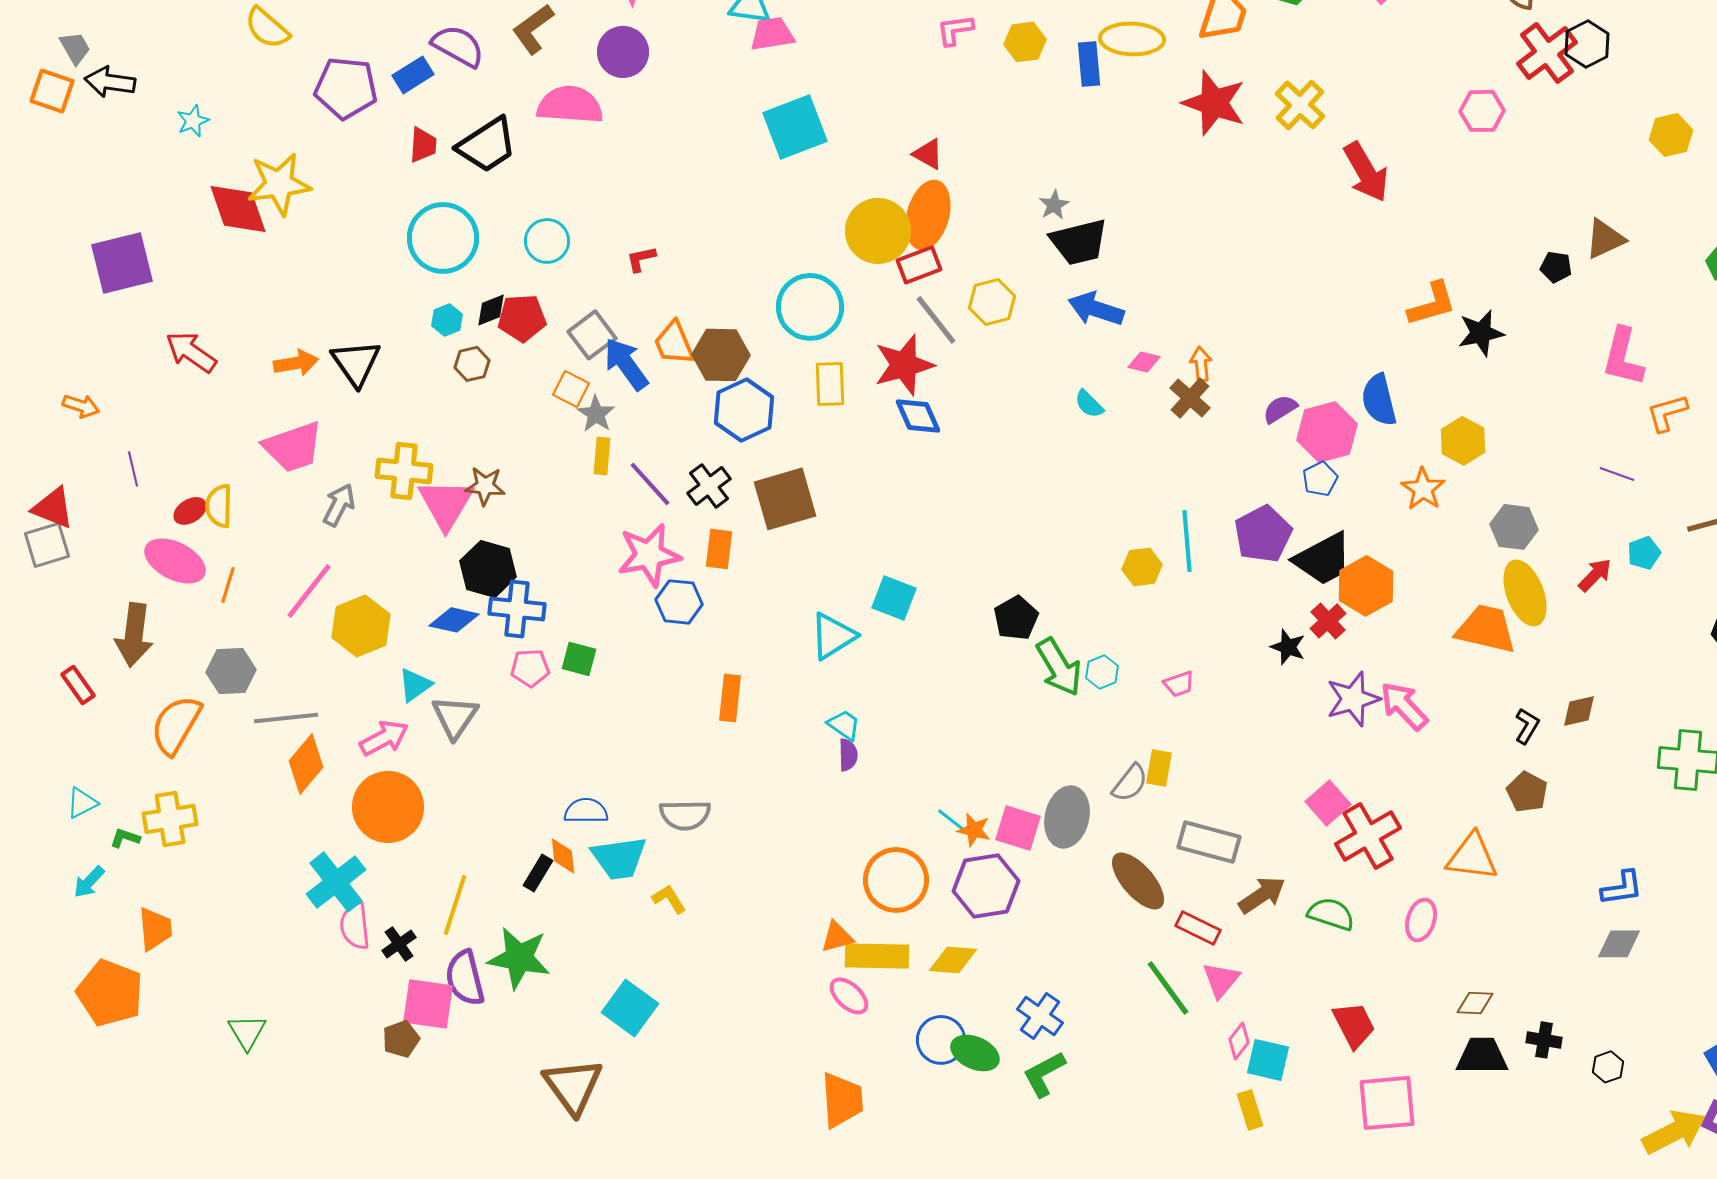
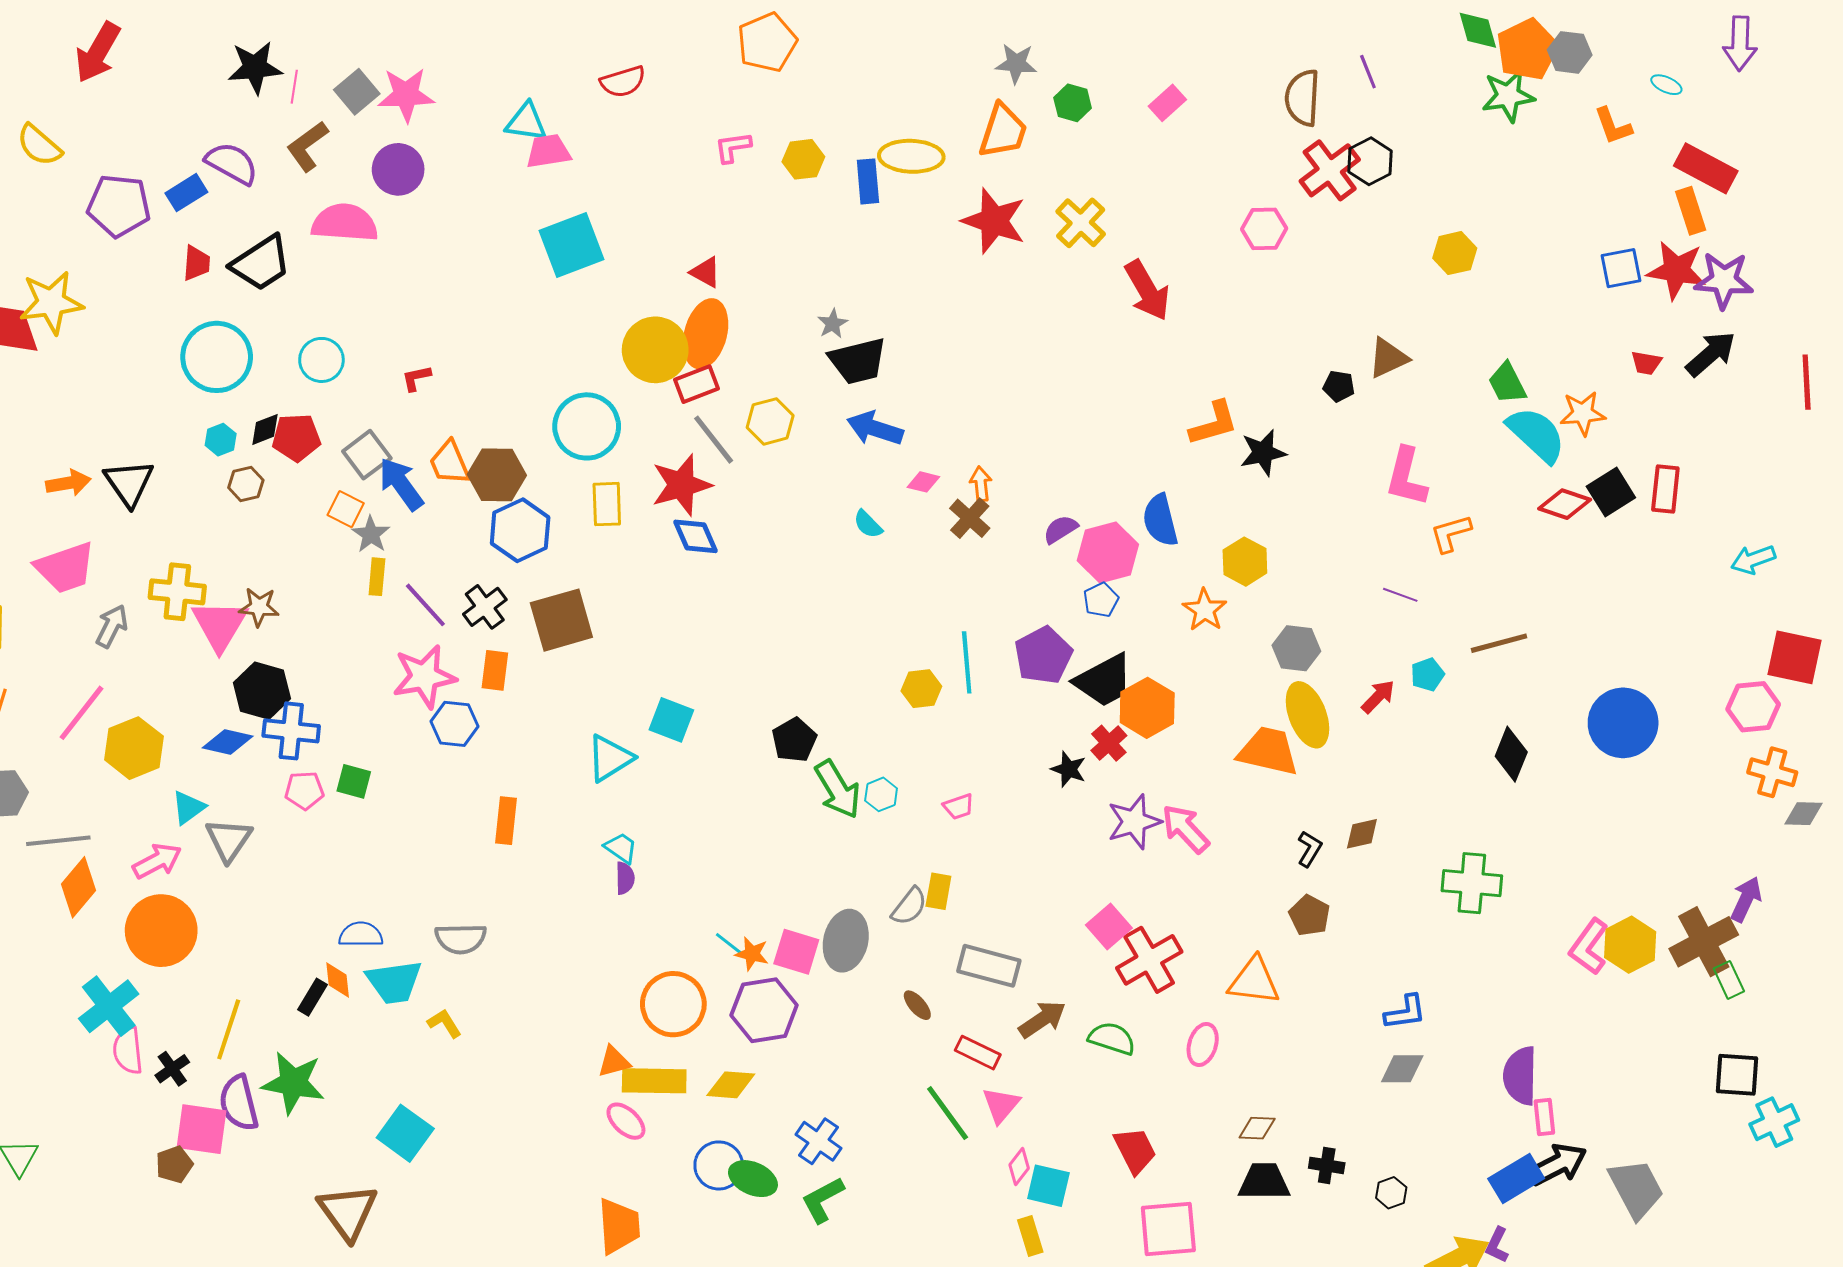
brown ellipse: (1138, 881) -> (917, 1005), size x0.5

